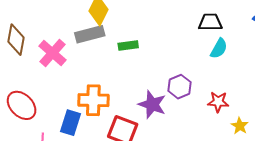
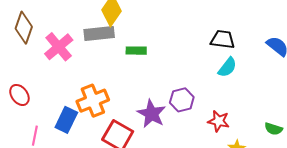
orange cross: (93, 100) -> (93, 101), turned -32
red ellipse: (22, 105) -> (19, 95), size x0.7

